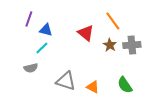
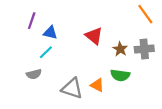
orange line: (113, 21) -> (145, 14), moved
green semicircle: (125, 85) -> (120, 75), moved, turned -48
orange triangle: (93, 87) -> (97, 85), moved

